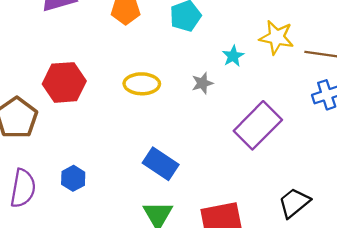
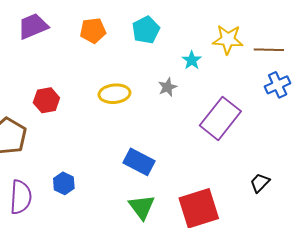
red hexagon: (64, 82) -> (46, 100), size x0.7
black trapezoid: (294, 203) -> (260, 183), size x0.7

